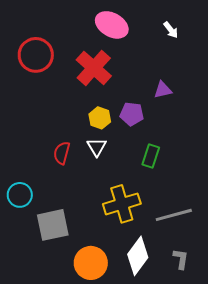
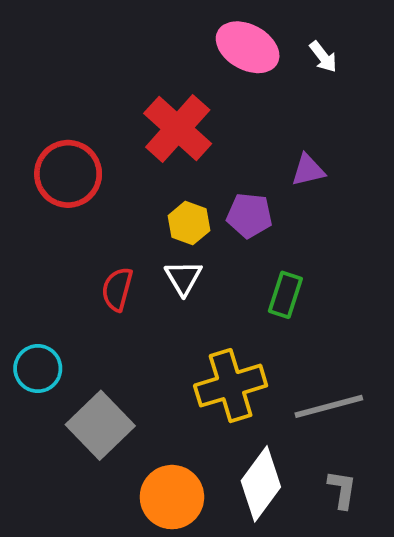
pink ellipse: (112, 25) -> (248, 47), moved
red circle: (36, 55) -> (68, 174), moved
gray square: (53, 225) -> (100, 425), turned -32

